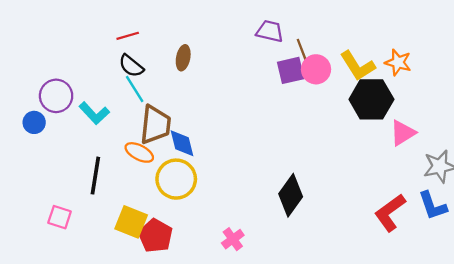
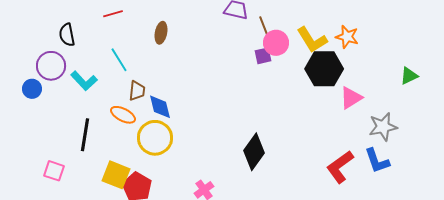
black semicircle: (131, 66) -> (67, 35), moved, turned 40
purple square: (291, 70) -> (263, 56), moved, size x0.7
brown trapezoid: (155, 125) -> (137, 91), size x0.6

